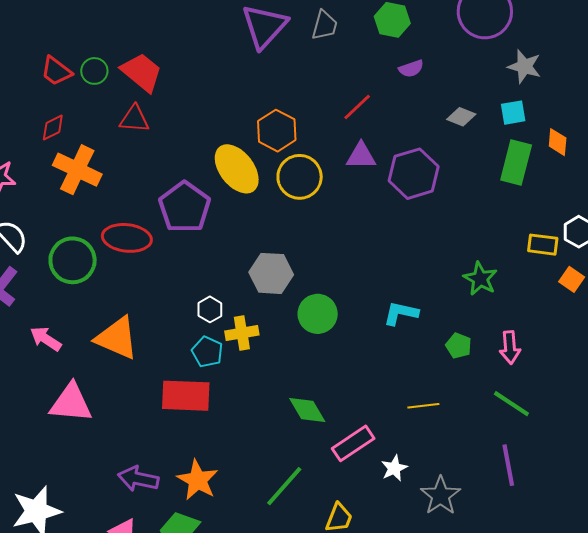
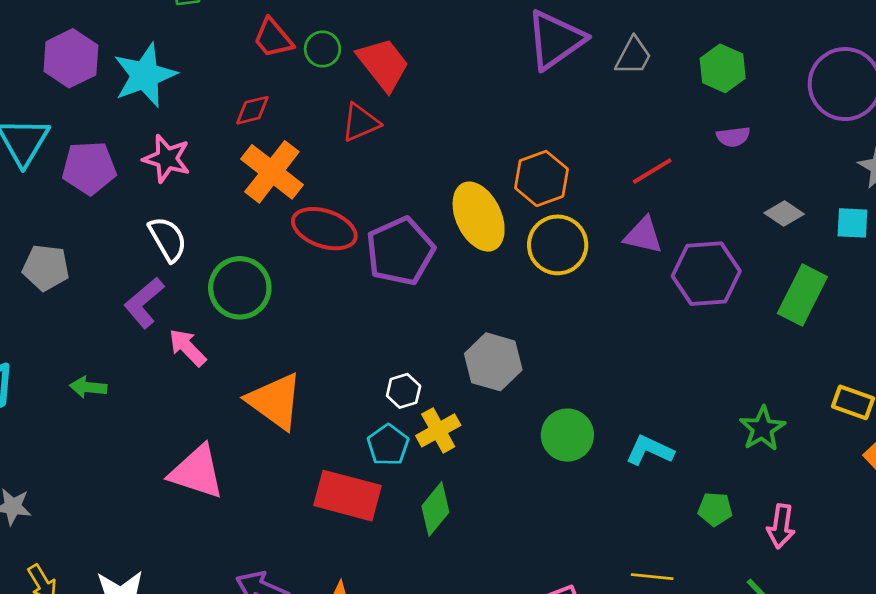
red triangle: (134, 119) -> (360, 123), turned -40
green rectangle: (516, 162) -> (802, 295), moved
red ellipse: (127, 238) -> (324, 229), moved
green circle: (318, 314) -> (567, 435), moved
yellow cross: (242, 333) -> (438, 430), turned -32
pink arrow: (46, 339) -> (187, 347), moved
green pentagon: (459, 346) -> (715, 509), turned -30
green diamond: (307, 410) -> (435, 509), moved, turned 57

